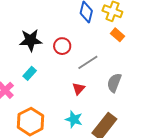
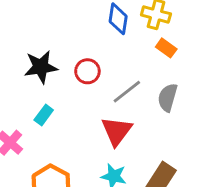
gray semicircle: (114, 83) -> (168, 98), moved
red triangle: (79, 89) -> (117, 131), size x1.6

